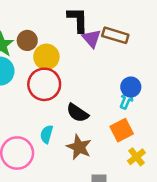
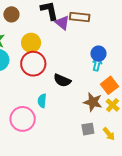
brown circle: (27, 40) -> (11, 14), moved
orange square: (122, 130) -> (109, 85), moved
brown star: (79, 147) -> (93, 102), moved

